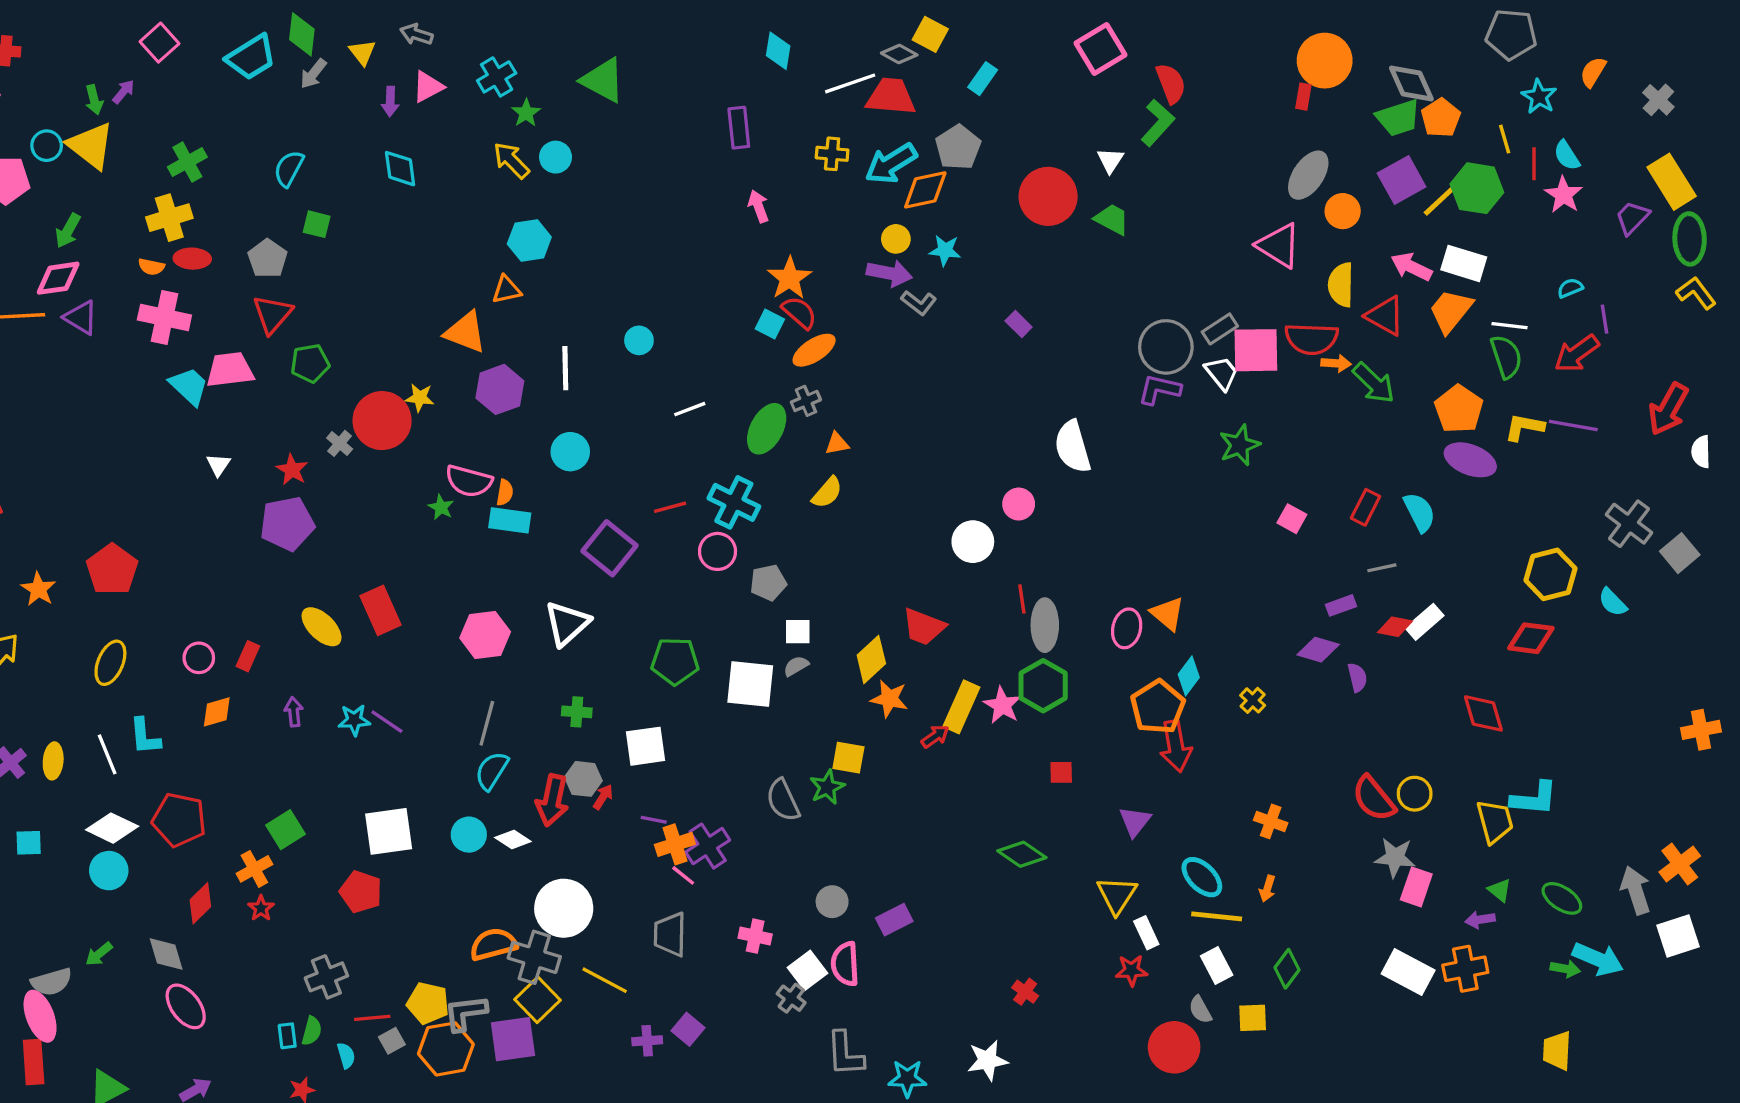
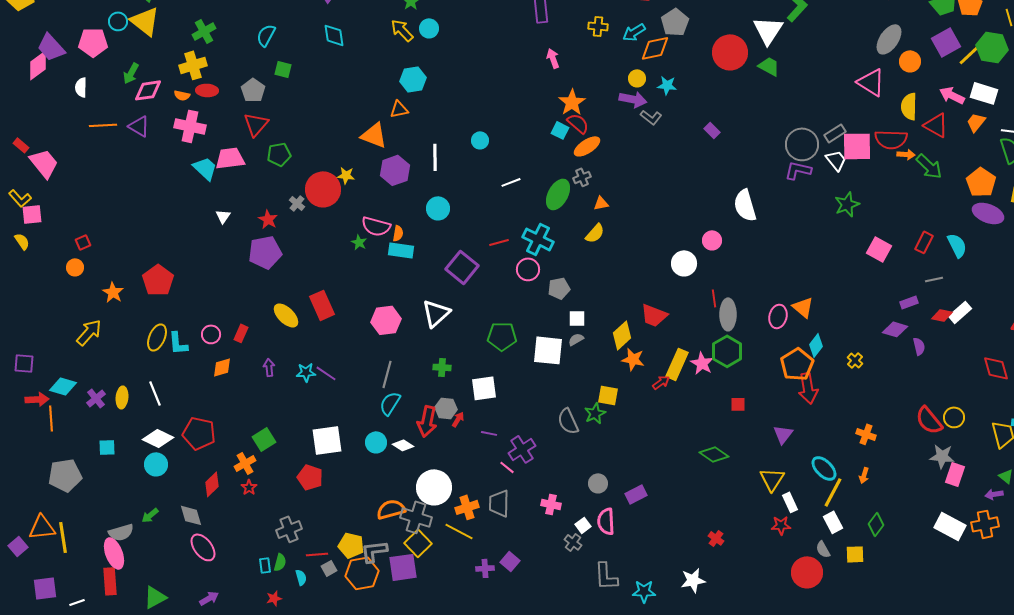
white triangle: (1110, 160) -> (768, 30), size x1.8
cyan arrow: (891, 164) -> (634, 32), size x0.7
pink diamond: (58, 278) -> (148, 90), moved
orange trapezoid: (1451, 311) -> (976, 122), size x0.7
pink square: (1292, 519) -> (879, 249), size x1.4
cyan L-shape: (145, 736) -> (178, 343), moved
orange cross: (675, 844) -> (467, 507), moved
yellow line: (1217, 916) -> (833, 492), turned -68
white square: (808, 970) -> (583, 525), size x0.7

